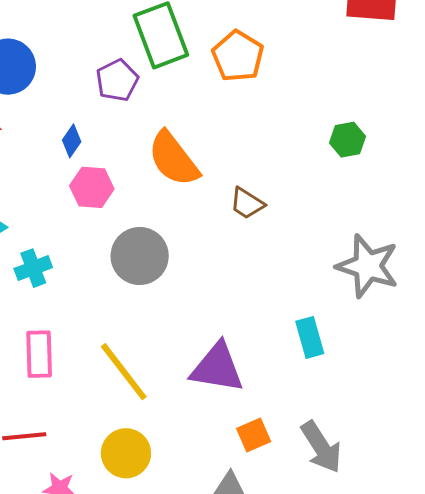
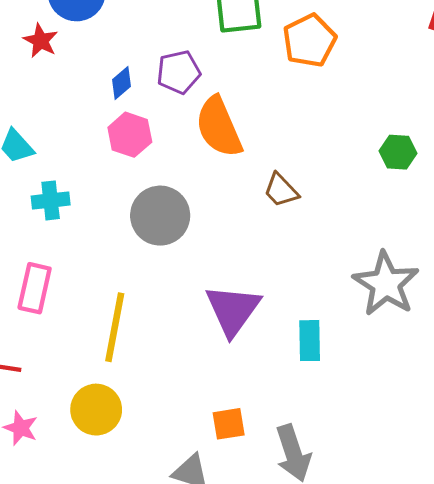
purple pentagon: (117, 80) -> (179, 72), moved
purple triangle: (217, 368) -> (233, 310), moved, turned 42
yellow line: (124, 372) -> (115, 327), turned 34

